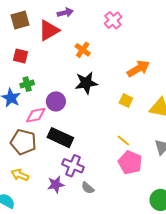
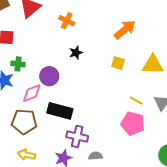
black star: (86, 83) -> (76, 53), size x0.6
green cross: (27, 84) -> (18, 64), turned 32
yellow line: (123, 140) -> (136, 101), moved
gray semicircle: (88, 188) -> (95, 156), turned 144

